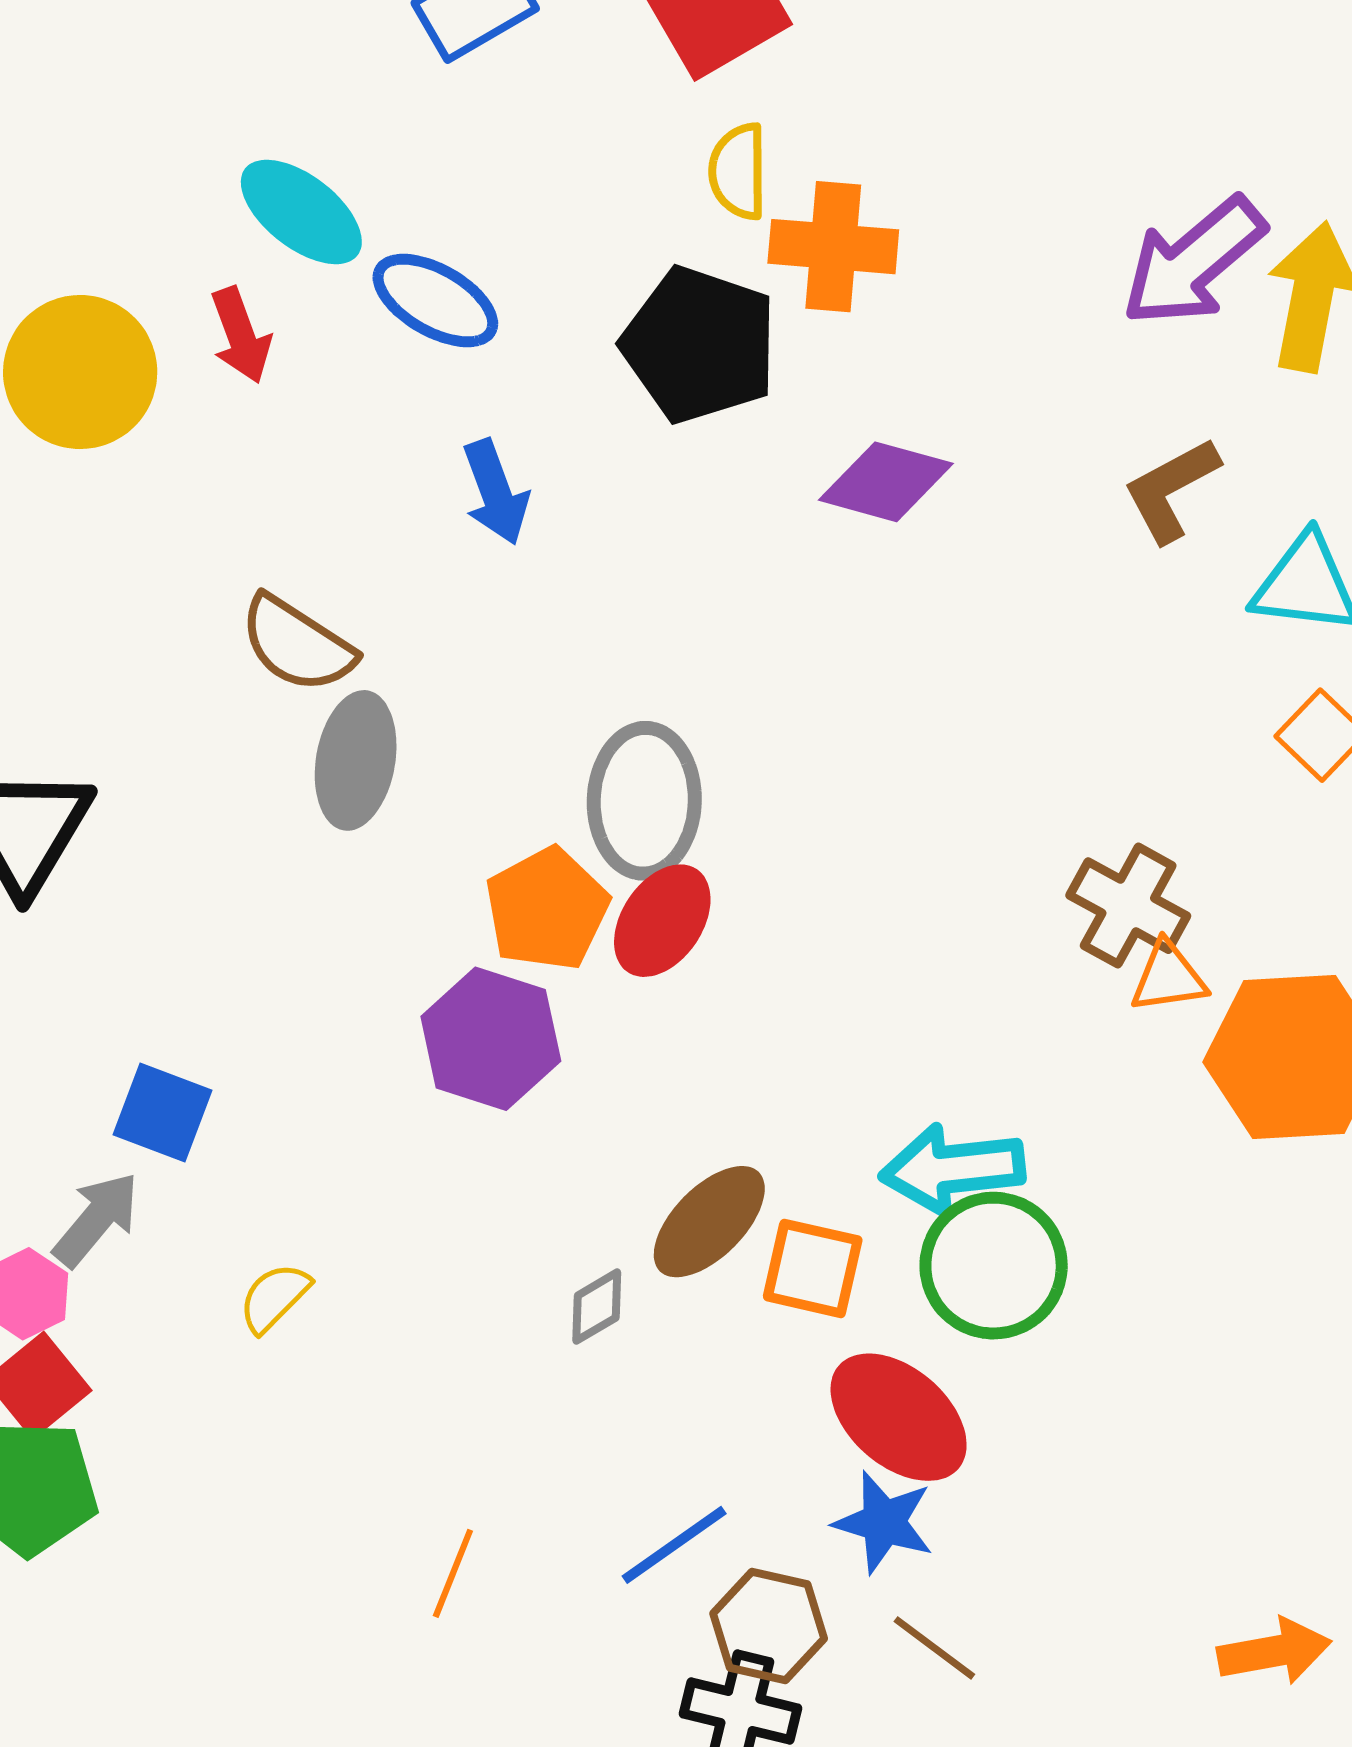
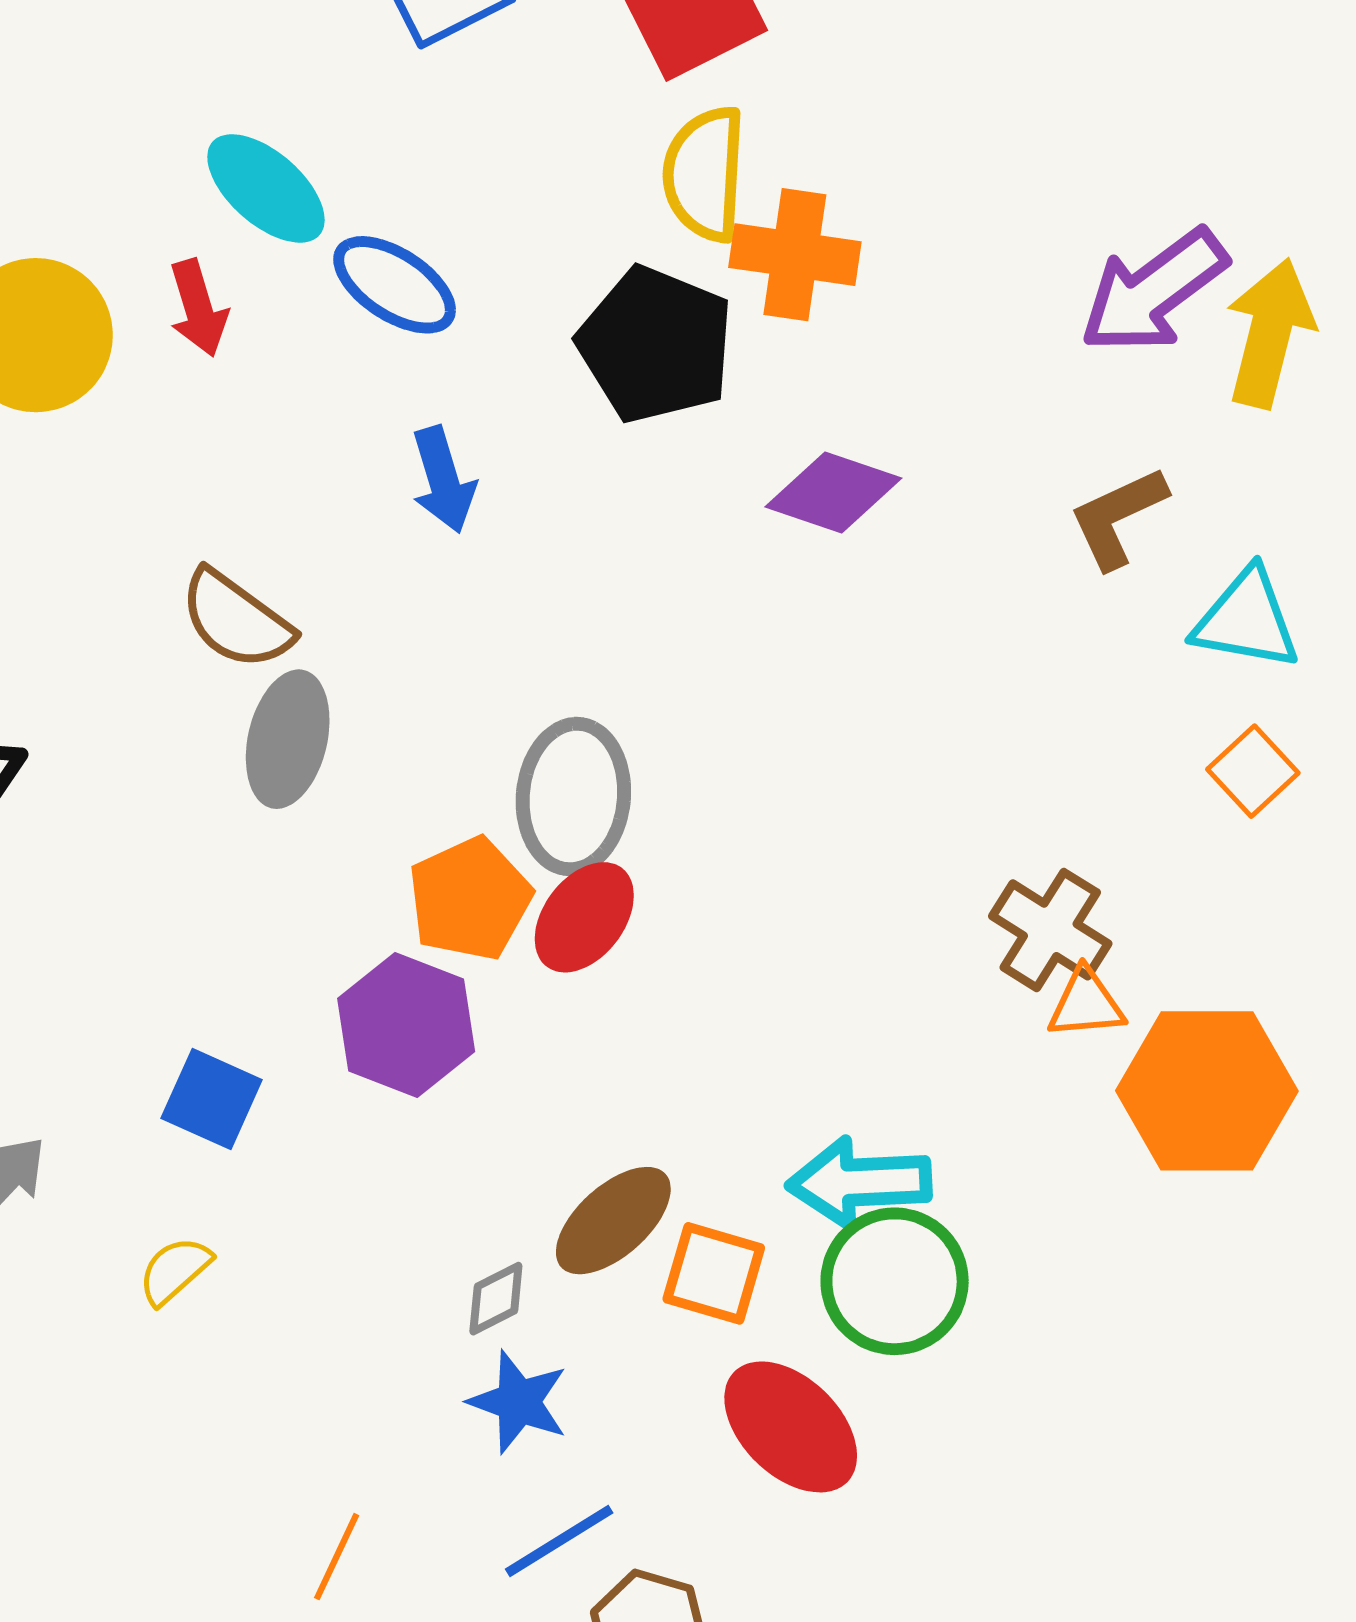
yellow semicircle: (738, 171) -> (705, 174), size x1.4
blue square: (162, 1113) -> (212, 1099), moved
blue star: (884, 1522) -> (518, 1402), moved

